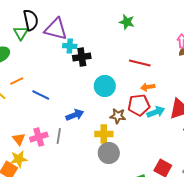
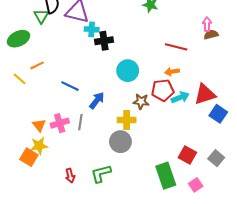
red line: (140, 63) -> (176, 47), moved
blue line: (41, 95) -> (70, 86), moved
blue arrow: (75, 115) -> (97, 100), turned -30
gray circle: (109, 153) -> (120, 142), moved

